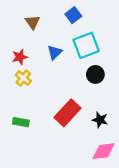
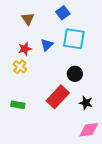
cyan square: (86, 45) -> (74, 39), turned 30
red star: (20, 57) -> (25, 49), moved
black circle: (95, 74) -> (75, 74), moved

